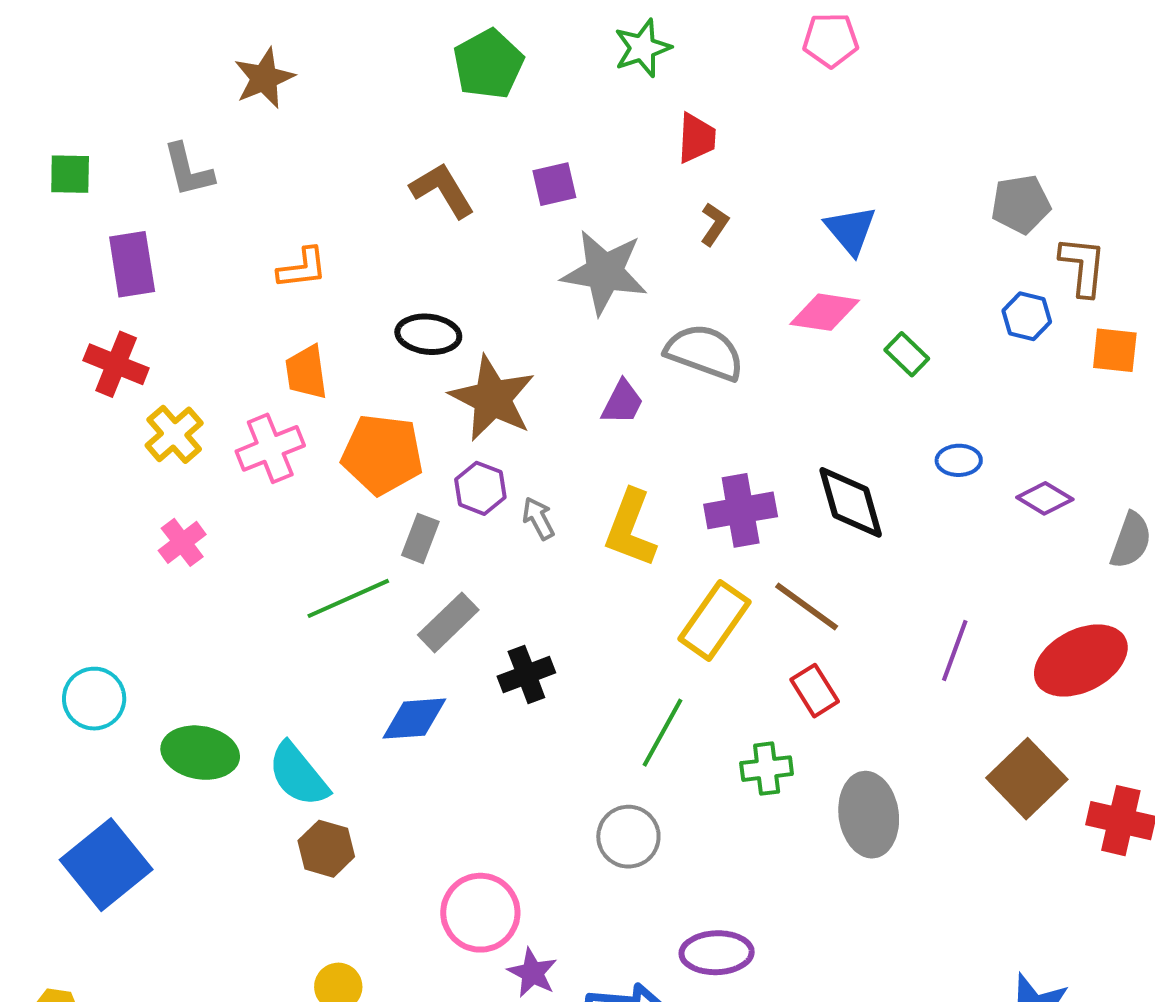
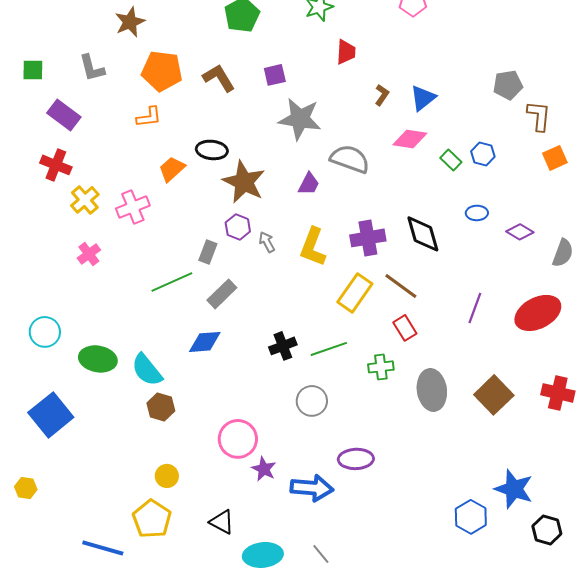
brown L-shape: (715, 224) -> (382, 95), moved
blue triangle: (851, 230) -> (423, 98), turned 32
purple rectangle: (132, 264) -> (64, 115), turned -44
blue hexagon: (1027, 316) -> (483, 154), moved
orange square: (1115, 350) -> (555, 158), turned -30
orange trapezoid: (306, 372) -> (172, 169), moved, turned 56
orange pentagon: (382, 454) -> (162, 71), moved
black cross: (526, 675) -> (283, 346), moved
green line: (663, 733) -> (329, 349), turned 42
brown square: (1027, 779) -> (494, 395), moved

